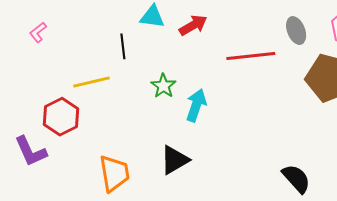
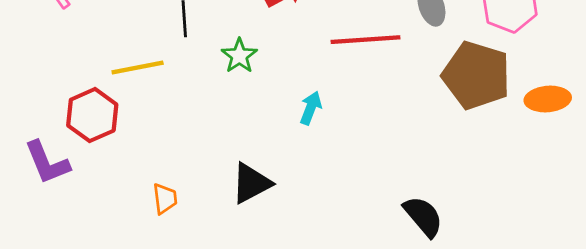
green star: (163, 86) -> (239, 56), moved
cyan arrow: (196, 105) -> (311, 108), moved, size x0.7
orange trapezoid: (114, 173) -> (165, 199), size x0.6

